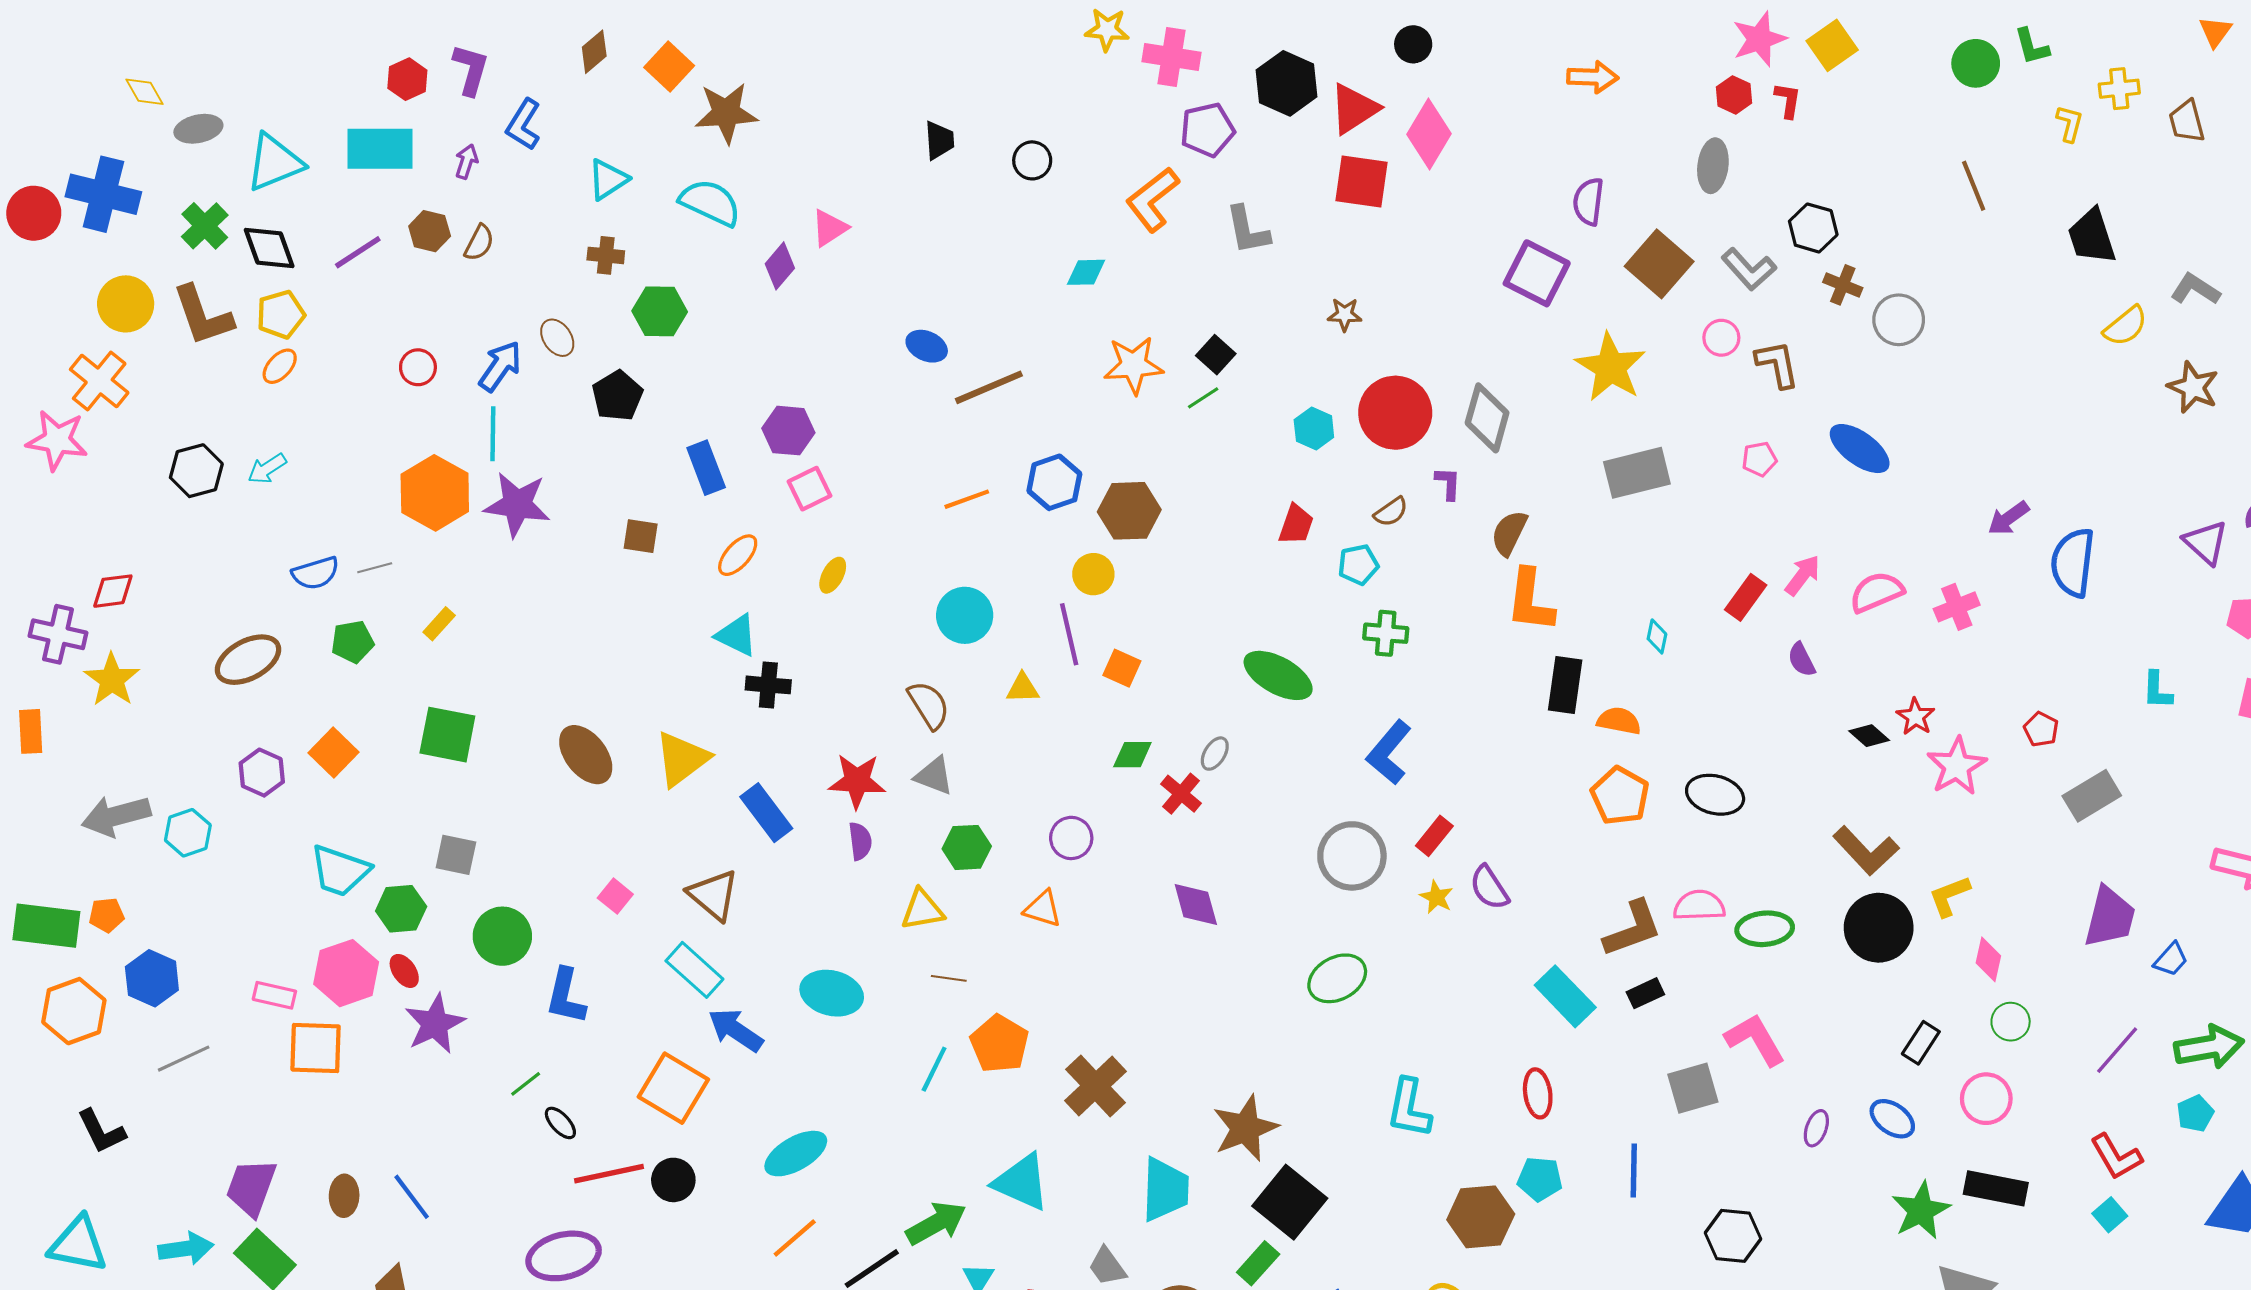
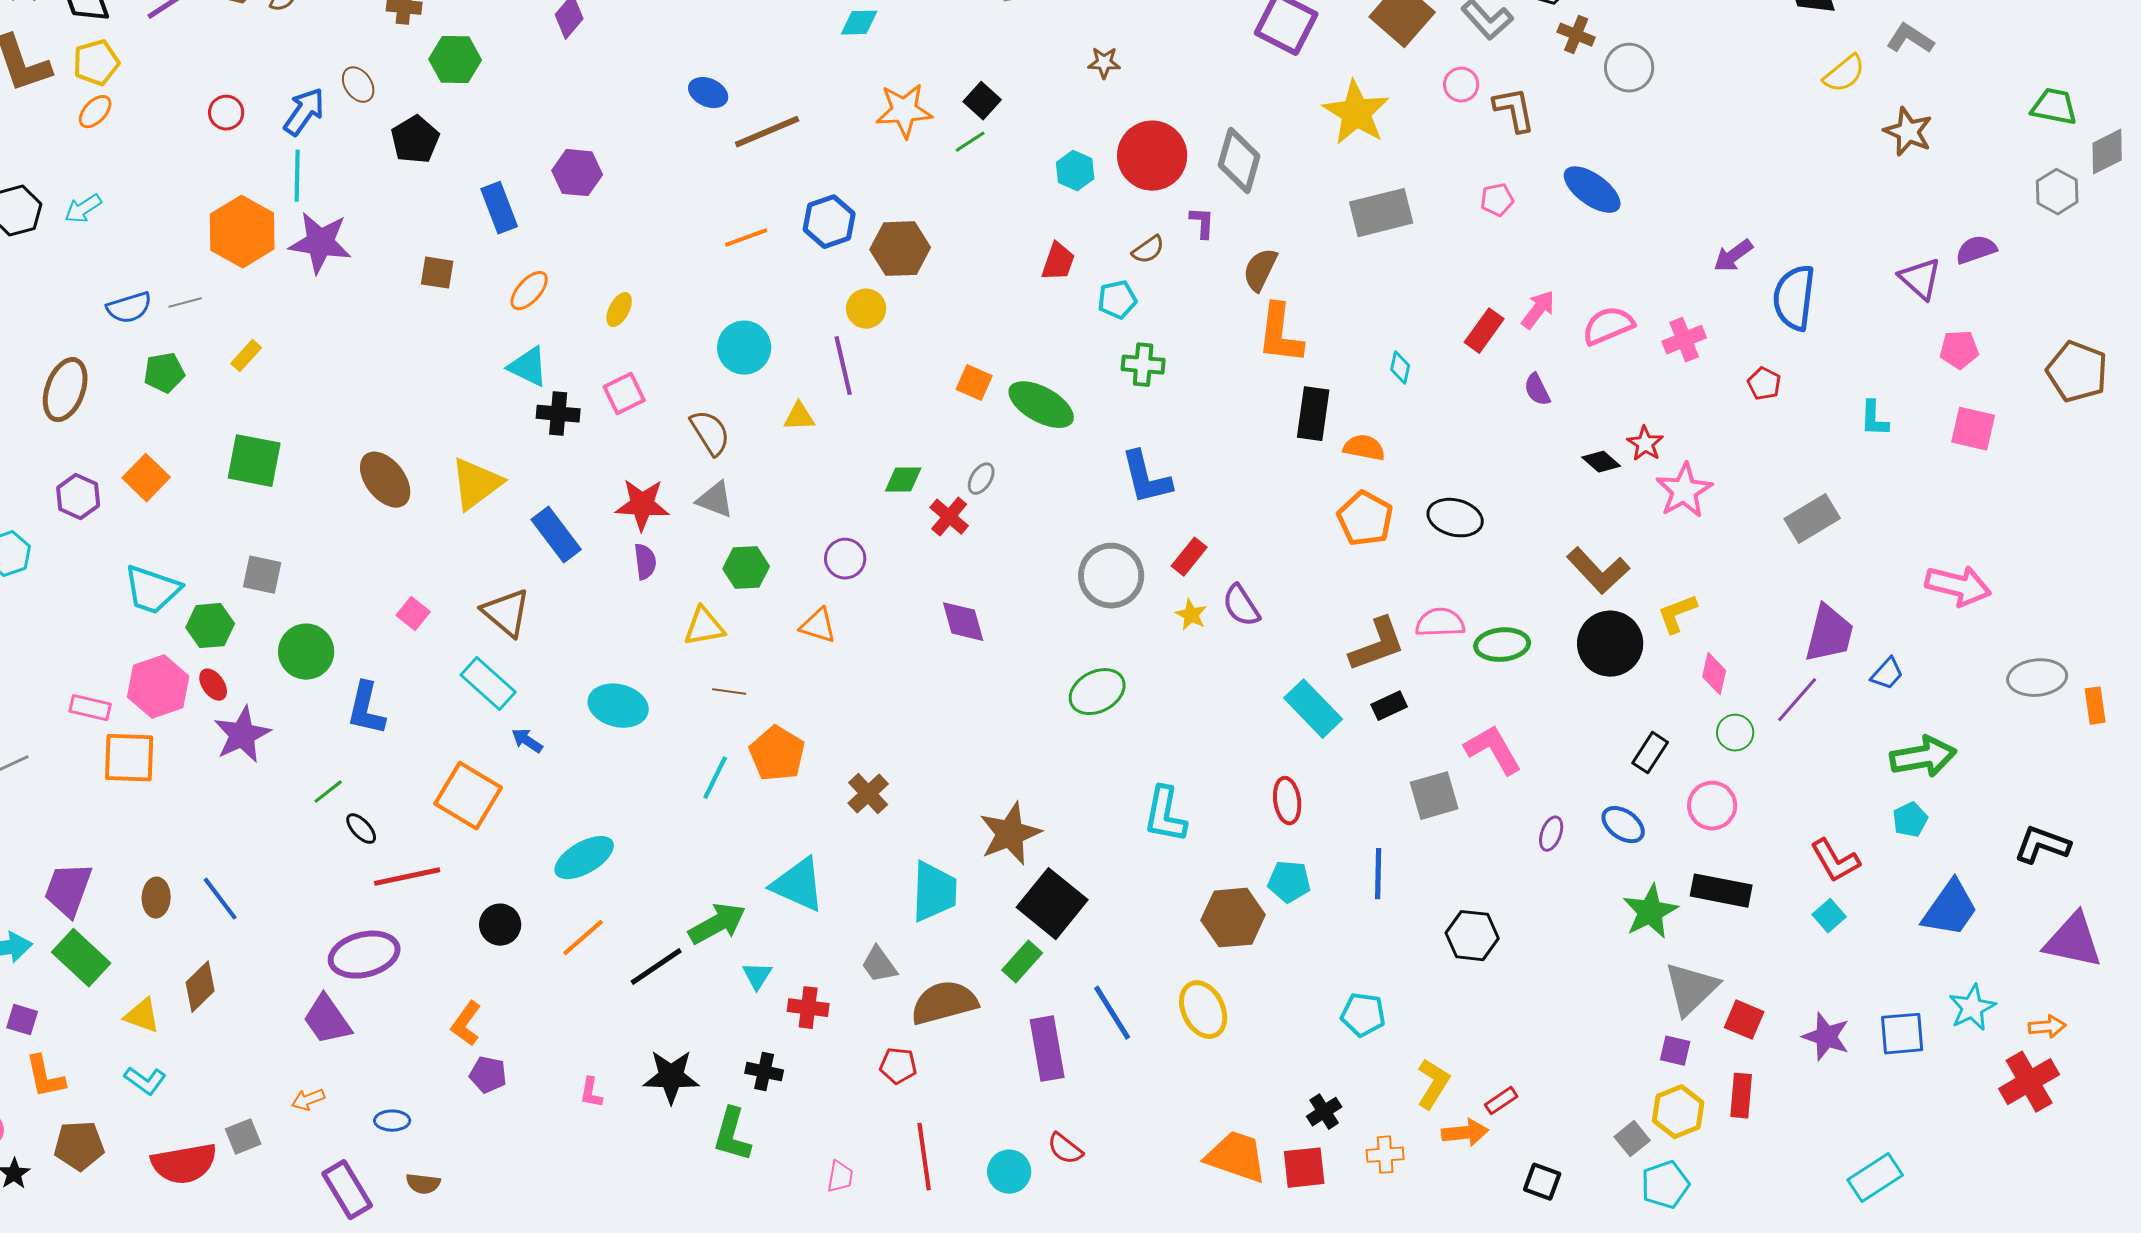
pink square: (809, 489) -> (624, 394), moved
brown ellipse: (248, 660) -> (65, 390), turned -42
orange square: (1122, 668) -> (974, 383), moved
red pentagon: (2041, 729) -> (1764, 384), moved
blue L-shape: (1389, 753) -> (1146, 478), turned -54
blue arrow: (736, 1030) -> (527, 741), size x0.6
purple line: (2117, 1050) -> (1797, 700), moved
brown cross: (1096, 1086) -> (868, 794), size x0.7
black circle: (673, 1180) -> (500, 925), moved

